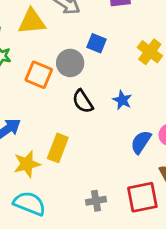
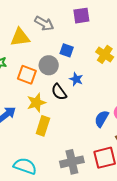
blue star: (122, 100) -> (76, 79), moved
yellow star: (27, 164) -> (36, 103), moved
gray cross: (96, 201) -> (72, 162), size x1.6

